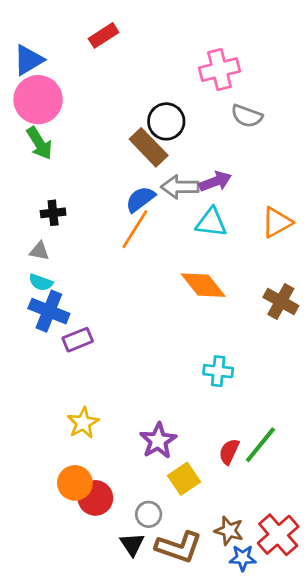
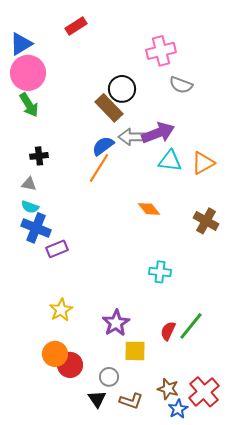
purple arrow: (215, 181) -> (158, 133), size x1.4
cyan triangle: (211, 222) -> (170, 161), moved
orange diamond: (203, 285) -> (149, 209), size x0.7
yellow square: (184, 479) -> (135, 351), turned 35
brown L-shape: (179, 547) -> (131, 401), size x0.7
blue star: (243, 558) -> (178, 409), turned -30

